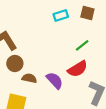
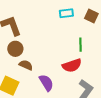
green line: (82, 45) -> (81, 45), turned -64
purple semicircle: (55, 80) -> (46, 83), moved

